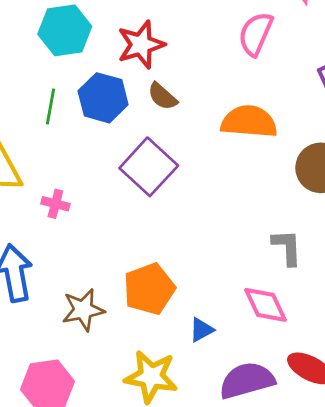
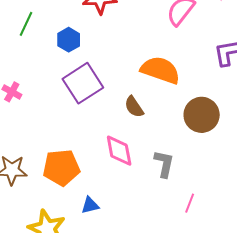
brown semicircle: (162, 96) -> (134, 107), moved
blue hexagon: (103, 98) -> (69, 40), moved, size x0.7
pink diamond: (265, 305) -> (119, 151), moved

